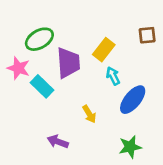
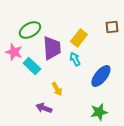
cyan arrow: (113, 76) -> (75, 59), moved
yellow arrow: (89, 114) -> (57, 89), moved

